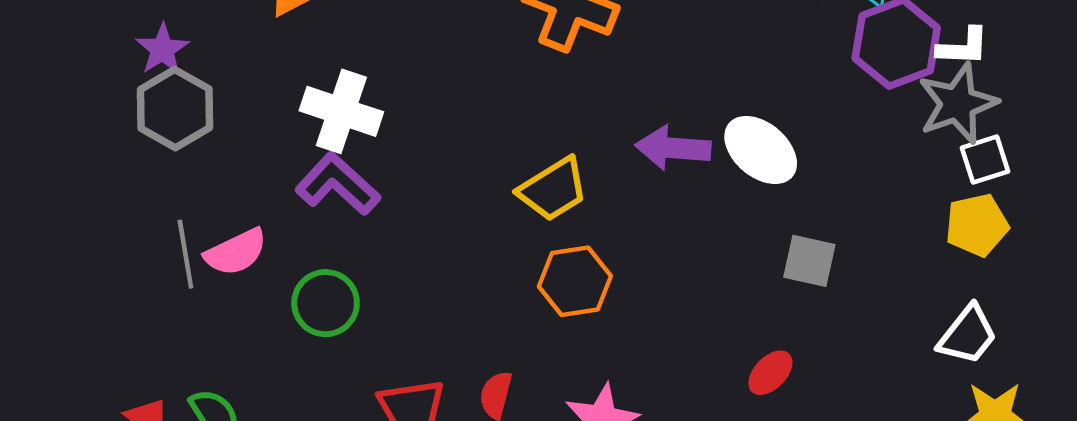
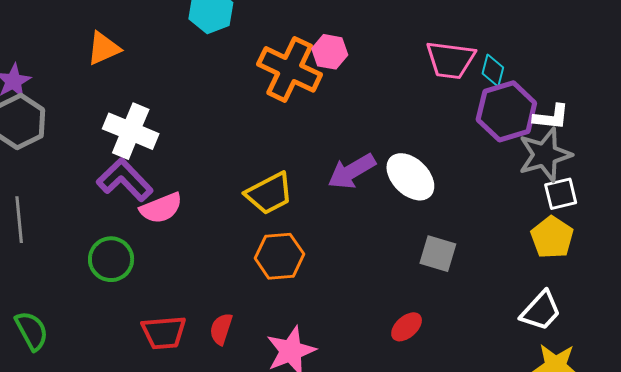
purple arrow: (673, 148) -> (352, 171), turned -39
yellow pentagon: (977, 225) -> (552, 237), turned -30
pink semicircle: (236, 252) -> (161, 208), moved

